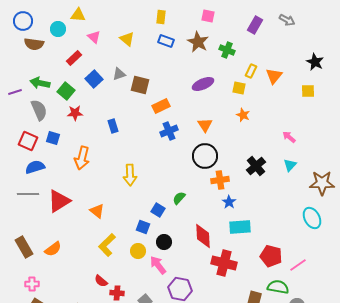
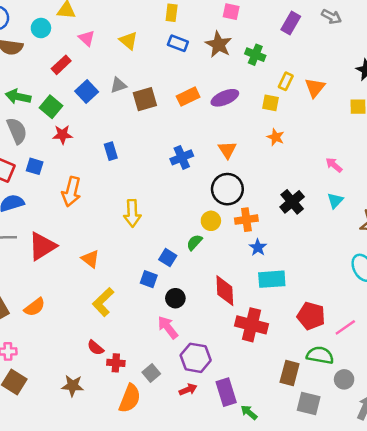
brown square: (140, 85) -> (145, 99), turned -30
orange rectangle: (161, 106) -> (188, 97), moved
yellow circle: (138, 251) -> (211, 221), moved

